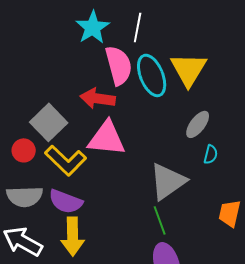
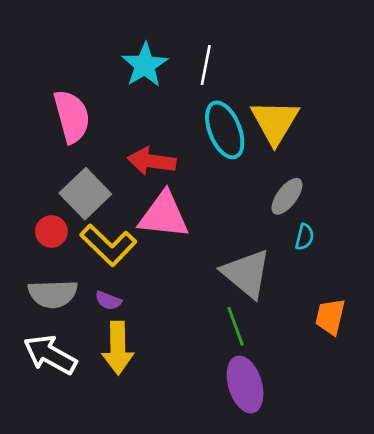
pink semicircle: (119, 65) -> (72, 116), moved
gray triangle: (168, 181) -> (246, 273), turned -45
purple semicircle: (66, 201) -> (108, 301), size x0.6

